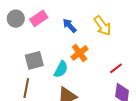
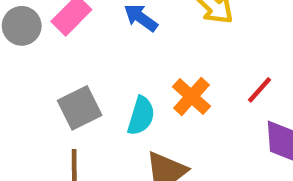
orange cross: (80, 53) -> (191, 96), moved

